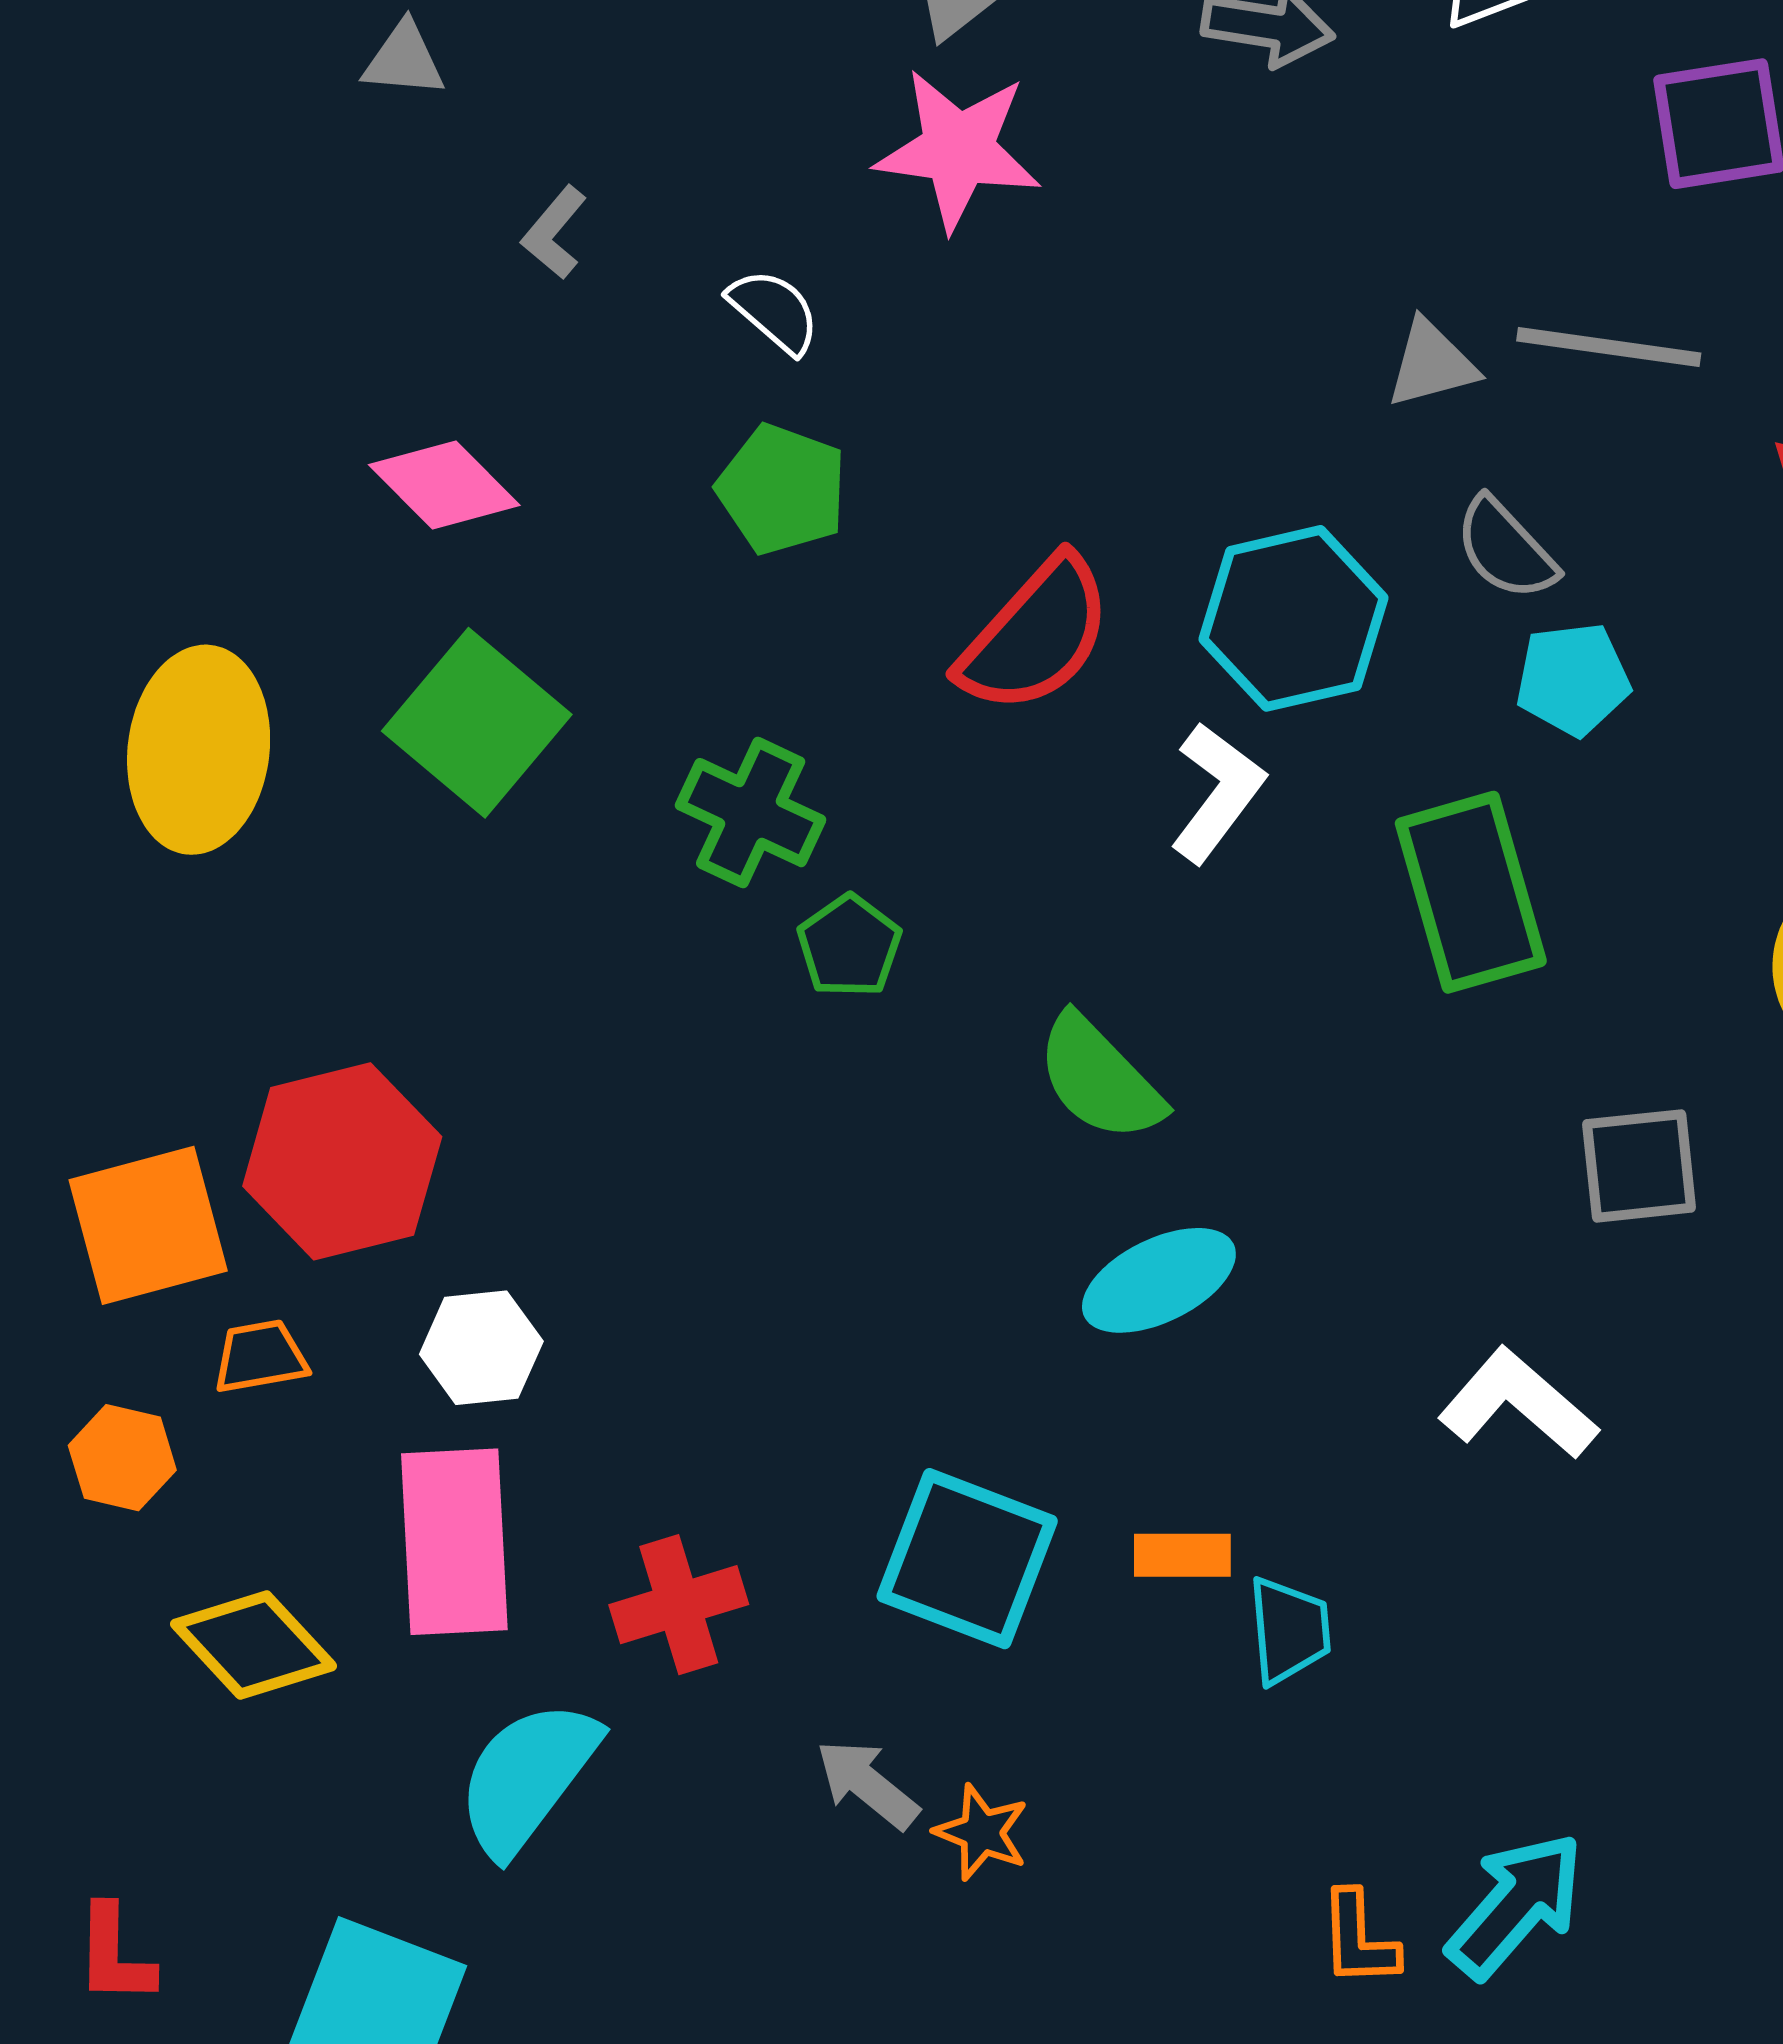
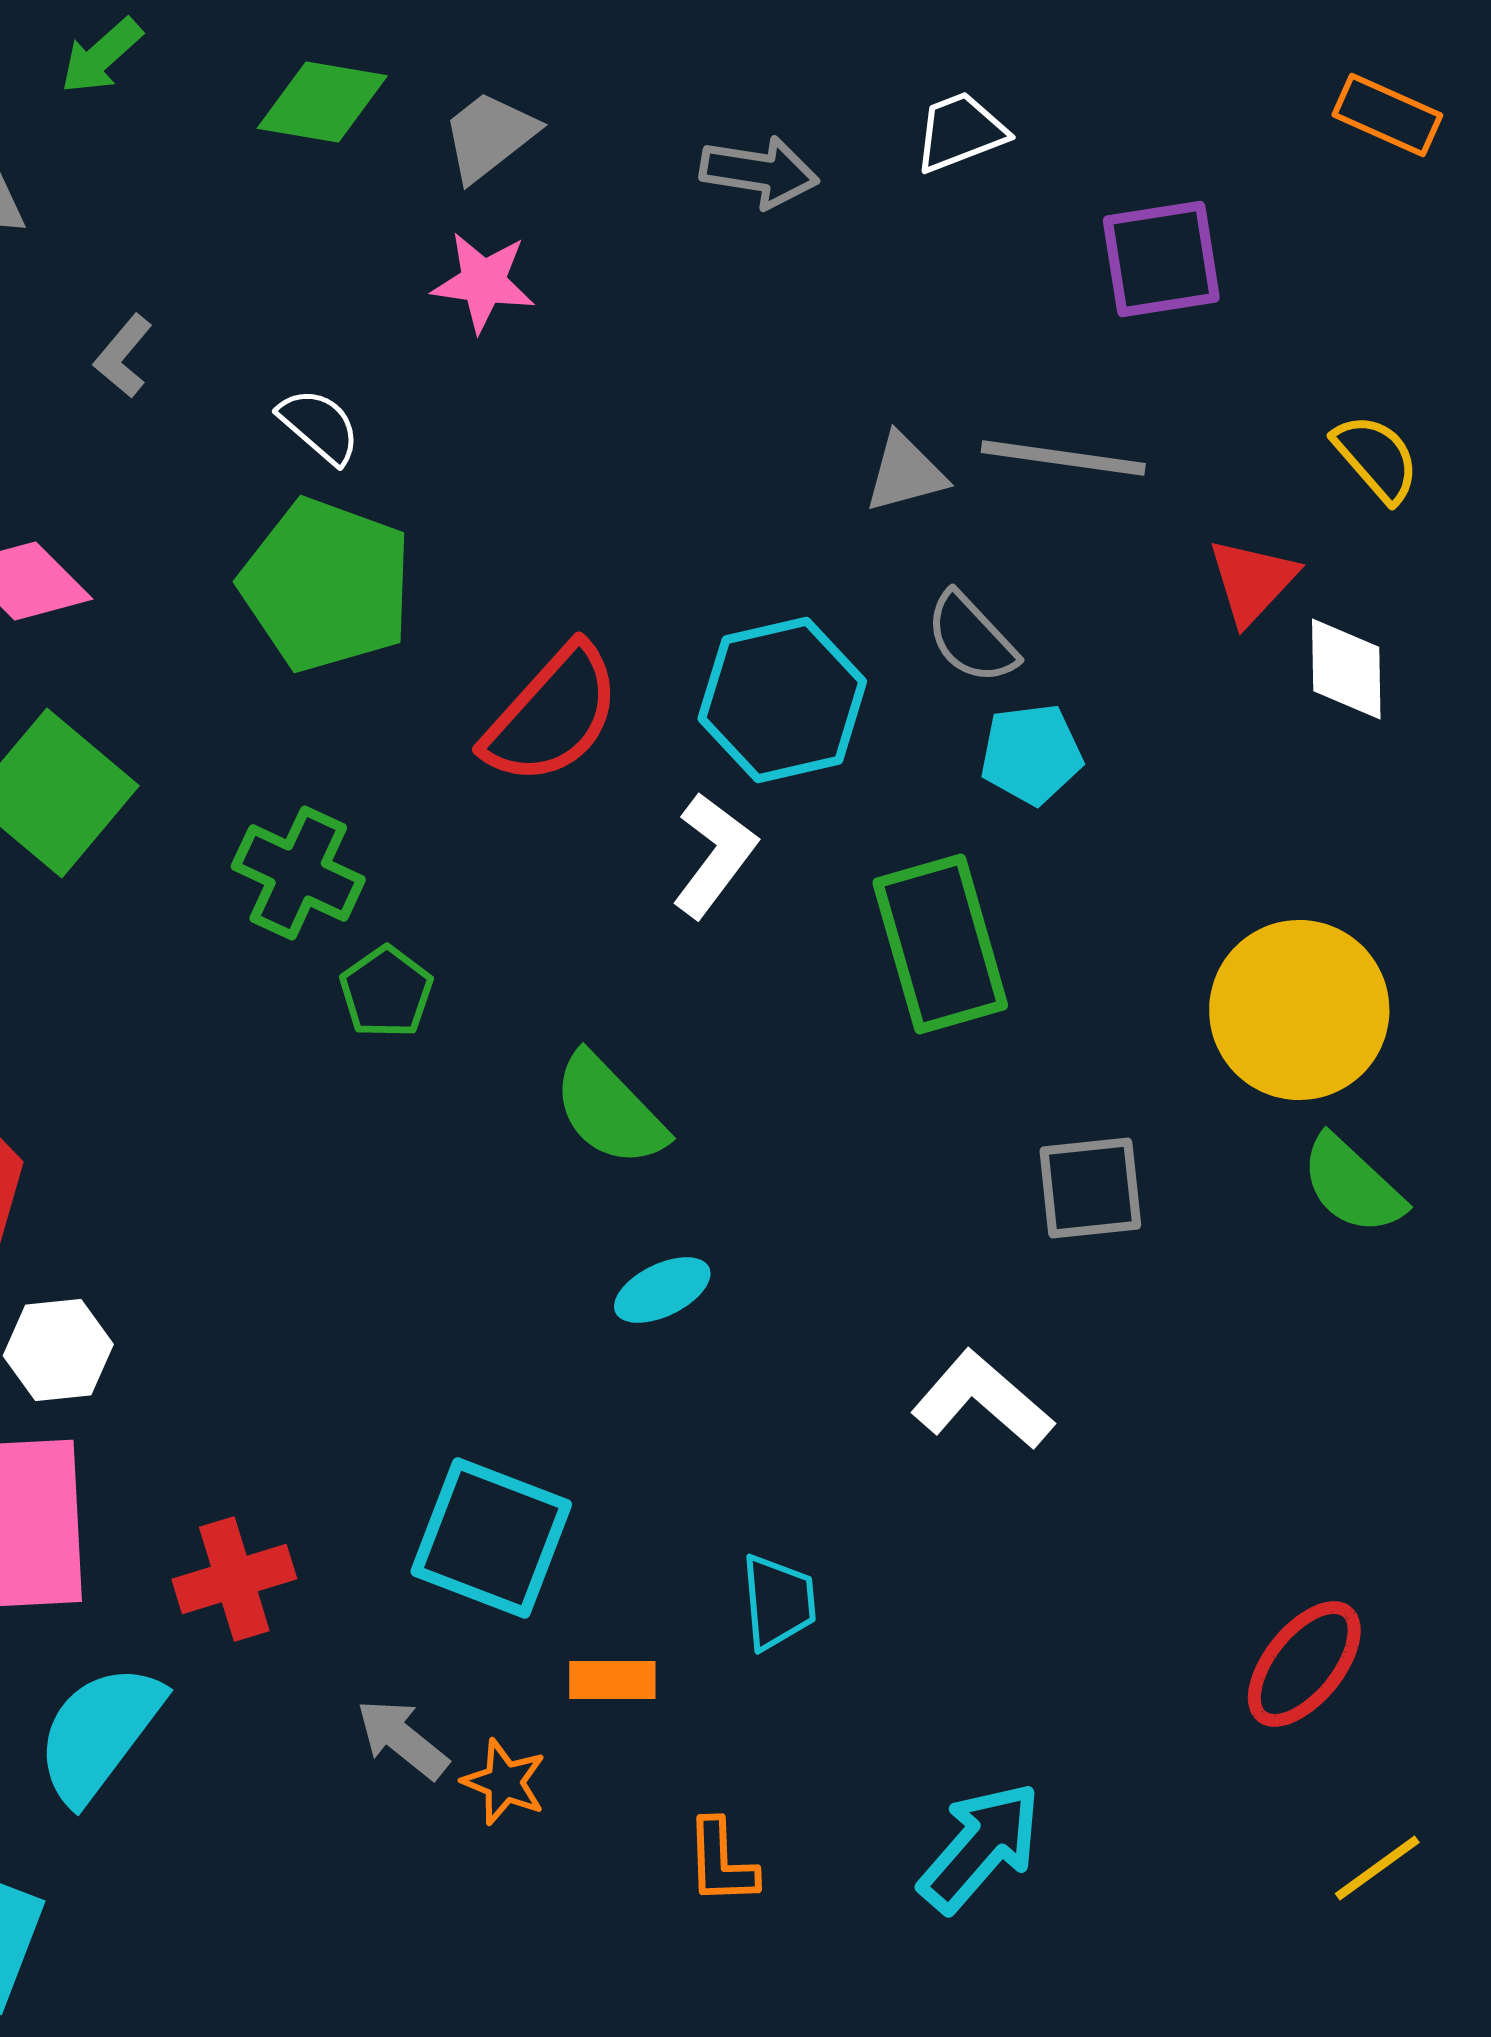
pink star: (958, 149) -> (483, 282), size x0.7
green pentagon: (782, 489) -> (326, 585), size x1.5
cyan ellipse: (1159, 1280) -> (662, 1290), size x0.7
orange rectangle: (1182, 1555) -> (612, 1680), moved
orange L-shape: (1359, 1939) -> (721, 1862), moved

